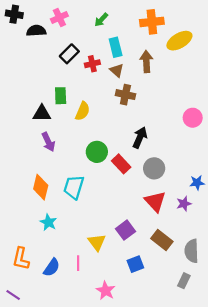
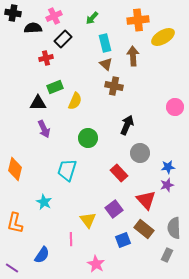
black rectangle: (69, 54) -> (63, 39), moved
red cross: (92, 64) -> (46, 58), moved
green rectangle: (61, 96) -> (55, 87), turned 70
red rectangle: (121, 164) -> (119, 173), moved
blue star: (197, 183) -> (168, 167), moved
orange diamond: (41, 187) -> (15, 169), moved
red triangle: (155, 201) -> (146, 200), moved
brown rectangle: (162, 240) -> (144, 229), moved
orange L-shape: (21, 259) -> (15, 223), moved
blue semicircle: (52, 267) -> (42, 255), moved

